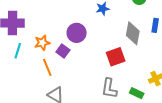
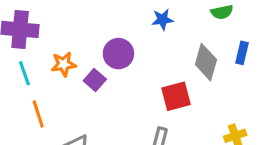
cyan line: (18, 51) -> (24, 73), turned -42
orange line: (47, 67) -> (38, 114), moved

